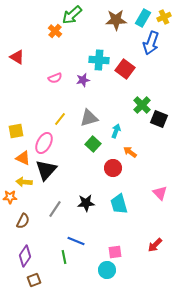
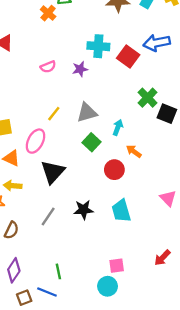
blue arrow: (151, 43) -> (157, 43), moved, turned 60
black triangle: (46, 170) -> (53, 172), moved
blue line: (76, 241) -> (47, 292), moved

